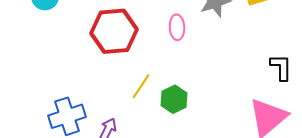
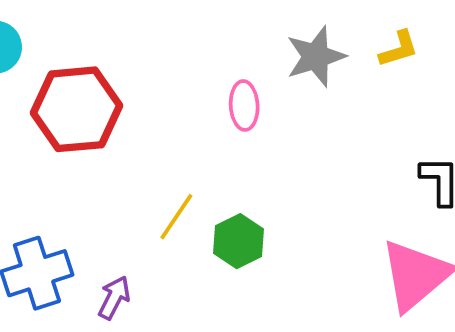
red hexagon: (114, 31) -> (77, 109), moved

